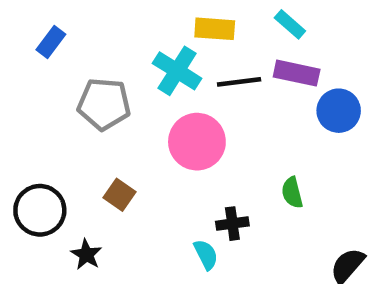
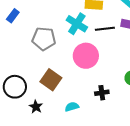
blue rectangle: (51, 42) -> (13, 16), moved
brown square: (120, 195) -> (51, 80), size x1.5
cyan semicircle: (206, 255) -> (72, 107), moved, turned -80

